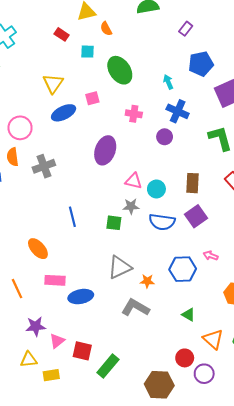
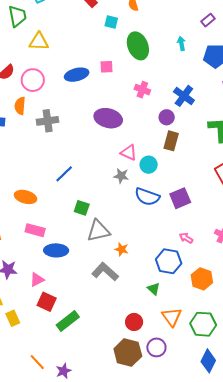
cyan arrow: (168, 82) -> (181, 43), moved
yellow triangle: (53, 84) -> (39, 41), moved, turned 45
purple ellipse: (105, 150) -> (108, 118), turned 72
brown rectangle: (192, 183) -> (171, 141), moved
blue line: (72, 217) -> (64, 174), turned 48
green square: (114, 223) -> (82, 208), moved
orange ellipse: (38, 249) -> (25, 197), turned -45
blue hexagon: (183, 269) -> (169, 261), moved
pink triangle: (57, 341) -> (37, 280), moved
red circle: (185, 358) -> (134, 322), moved
yellow rectangle: (51, 375) -> (13, 318), turned 63
brown hexagon: (159, 385) -> (128, 352), moved

